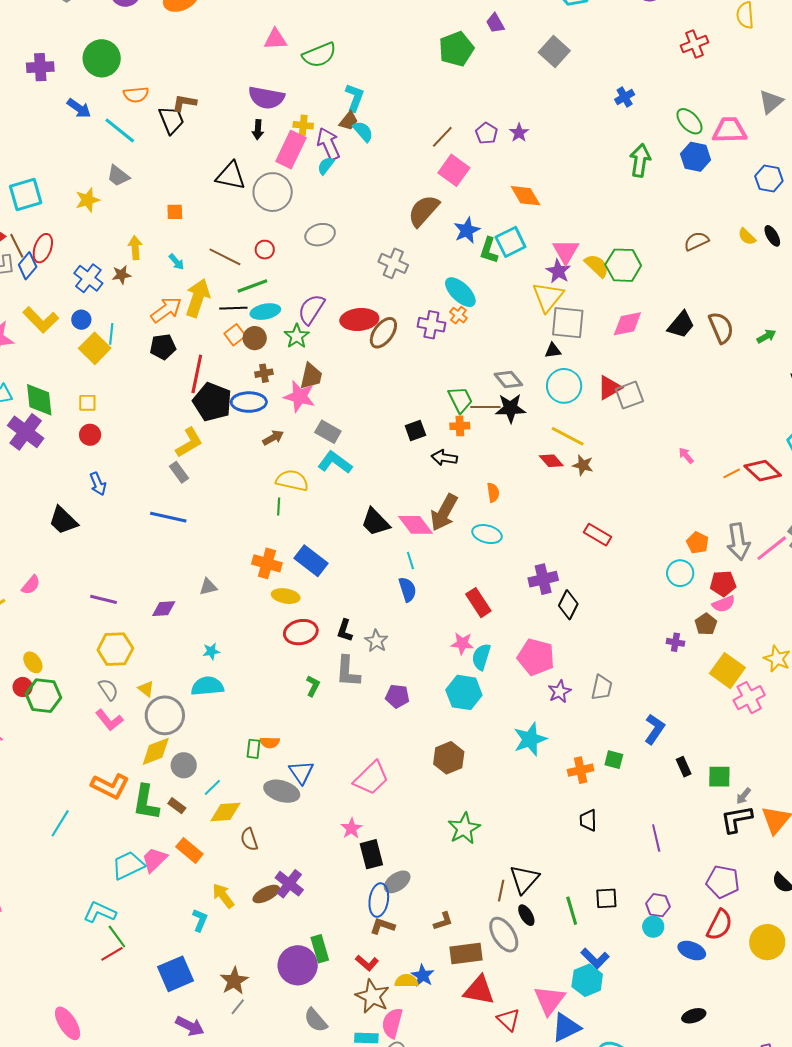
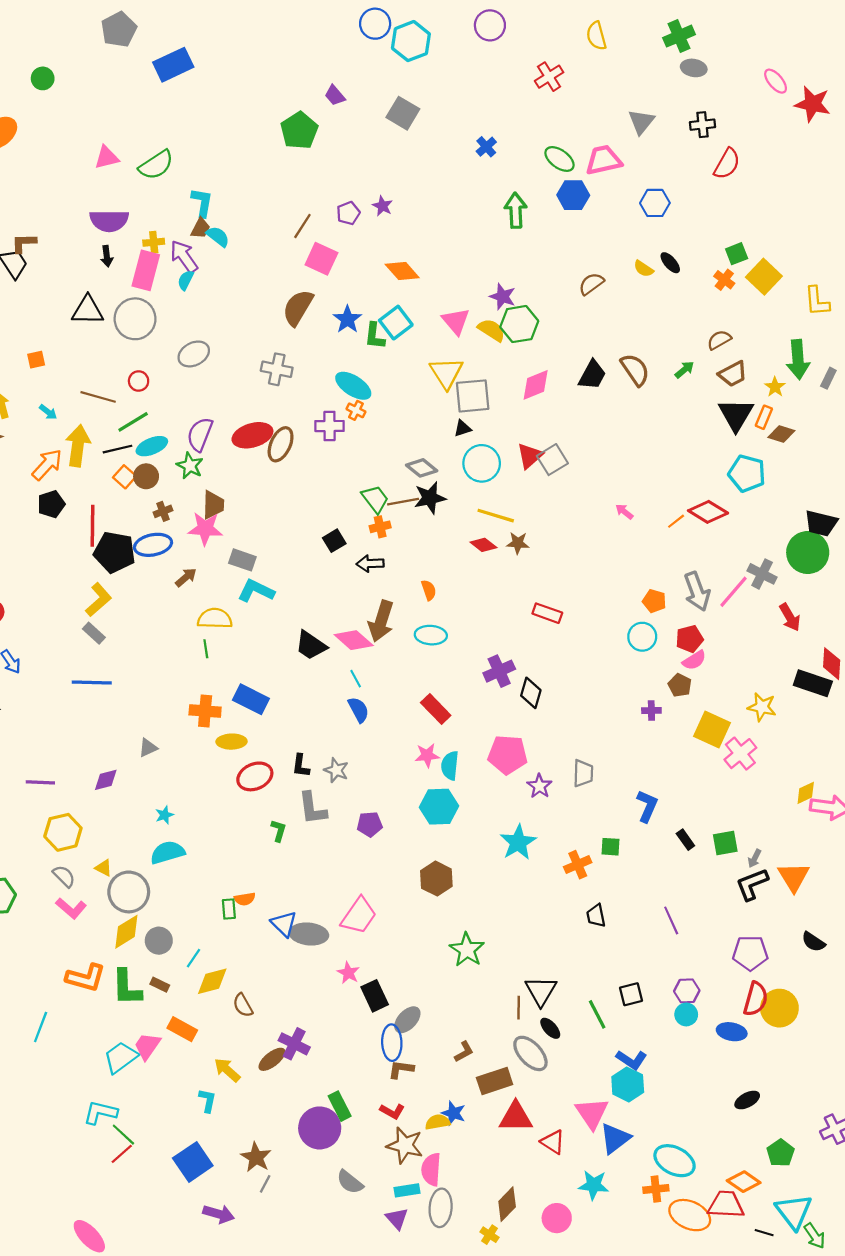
purple pentagon: (487, 133) -> (348, 213), turned 30
purple star: (558, 271) -> (503, 297), moved
gray ellipse: (282, 791) -> (309, 934), moved
yellow circle: (767, 942) -> (779, 1008), moved

